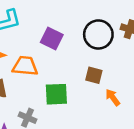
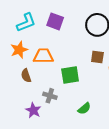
purple square: (52, 39) -> (55, 21), moved

